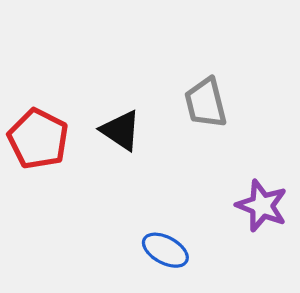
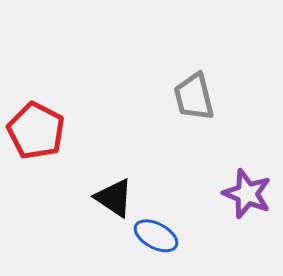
black triangle: (121, 130) -> (114, 198), moved

